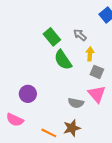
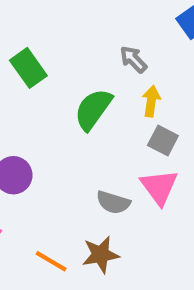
green rectangle: (52, 37) -> (28, 68), moved
green semicircle: (63, 60) -> (93, 109), turned 65

